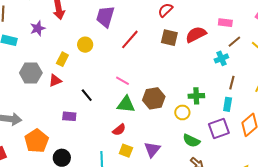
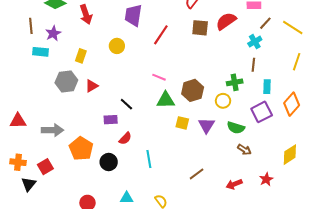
purple star: (38, 28) -> (53, 33), moved
yellow rectangle: (62, 59) -> (81, 56), moved
brown line: (232, 83) -> (253, 65), moved
black line: (87, 95) -> (126, 104), moved
red semicircle: (119, 130) -> (125, 138), moved
purple triangle: (152, 149) -> (206, 125), moved
yellow square: (126, 151) -> (182, 123), moved

